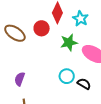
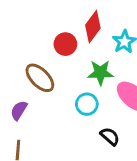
brown ellipse: (15, 33) -> (40, 78), moved
cyan circle: (67, 76) -> (87, 104), moved

